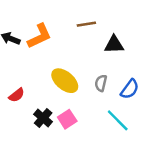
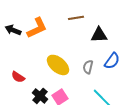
blue semicircle: (130, 89) -> (112, 61), moved
red semicircle: (17, 95) -> (18, 77), turned 72

